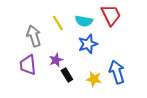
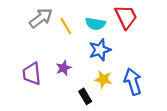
gray arrow: (34, 36) -> (41, 18), moved, turned 70
black rectangle: (67, 75) -> (85, 96), moved
yellow star: (94, 79) -> (103, 79), moved

